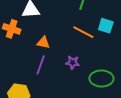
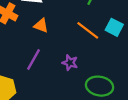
orange triangle: (43, 43) -> (41, 26), moved

